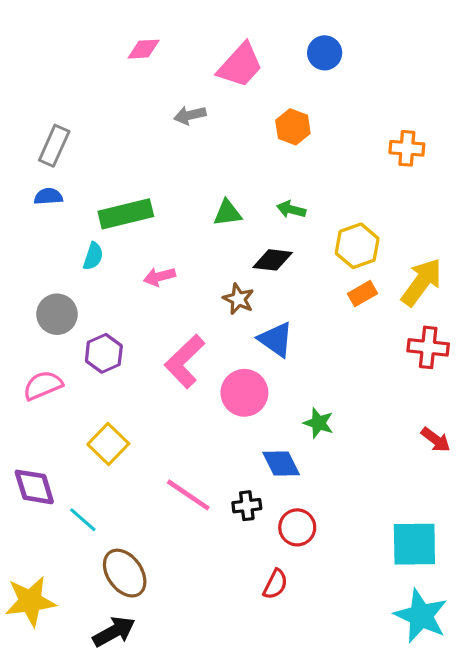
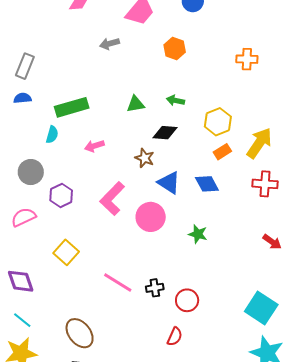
blue diamond: (281, 464) -> (207, 184), moved
cyan line: (83, 520) -> (22, 320), moved
cyan square: (414, 544) -> (261, 308), turned 36

